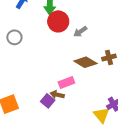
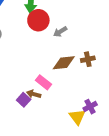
brown diamond: (85, 62) -> (64, 63), turned -40
pink rectangle: (66, 83) -> (44, 82), turned 56

